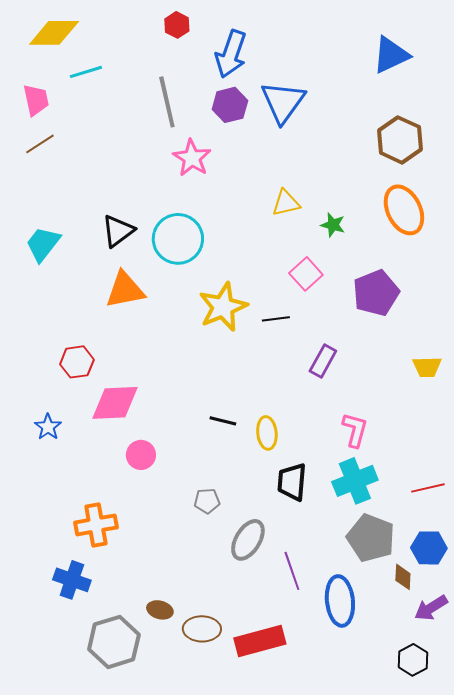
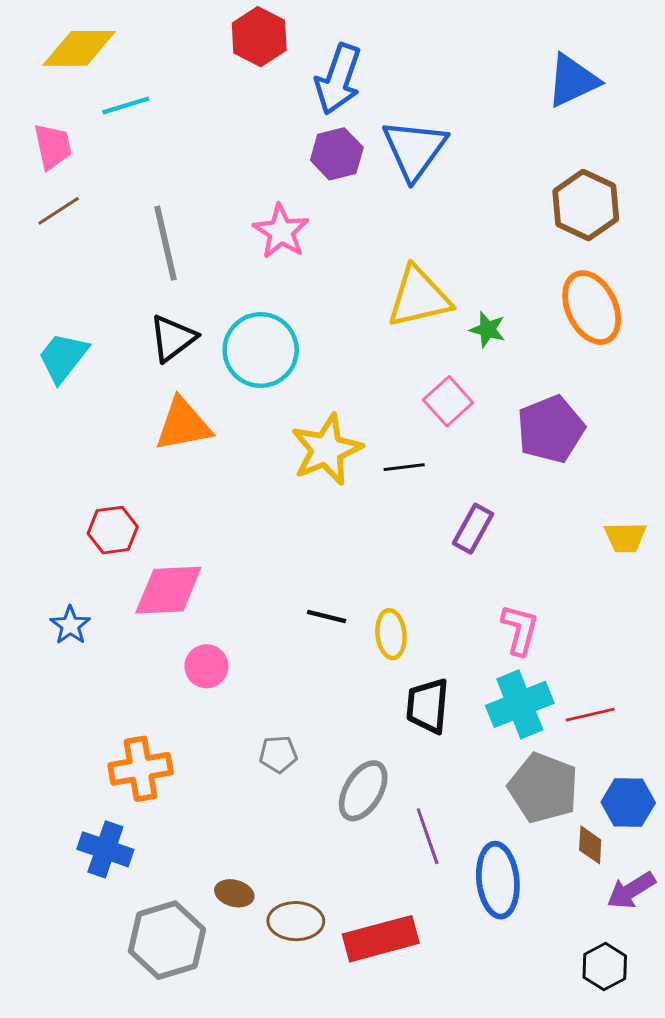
red hexagon: (177, 25) -> (259, 37), size x1.5
gray line: (167, 102) -> (165, 243), moved
yellow triangle: (286, 203) -> (419, 297), size x1.6
red line: (428, 488) -> (590, 715), moved
gray pentagon: (207, 501) -> (278, 754), moved

